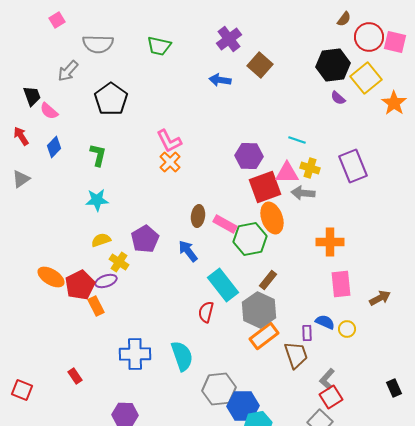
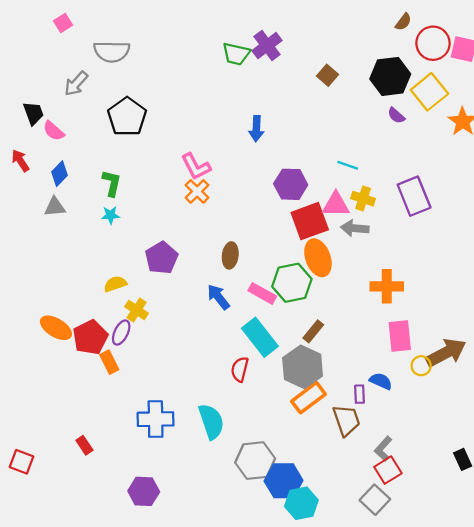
green trapezoid: (159, 46) -> (236, 54), moved
brown square: (260, 65) -> (327, 75), moved, size x0.7
blue arrow: (220, 80) -> (256, 129), moved, turned -95
gray triangle: (21, 179) -> (55, 207), moved, turned 30
cyan star: (97, 200) -> (110, 215), moved, size x0.7
pink rectangle: (225, 224) -> (262, 293), moved
purple pentagon: (145, 239) -> (161, 258), moved
purple ellipse: (106, 281) -> (121, 333), turned -45
brown arrow: (380, 298) -> (446, 353), size x1.6
yellow circle: (347, 329) -> (421, 366), moved

